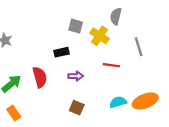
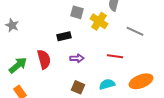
gray line: (139, 47) -> (135, 31), turned -48
red line: (111, 65) -> (115, 56), moved
cyan semicircle: (118, 102) -> (107, 84), moved

